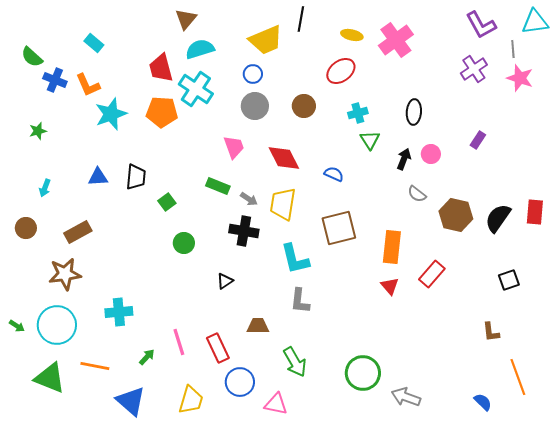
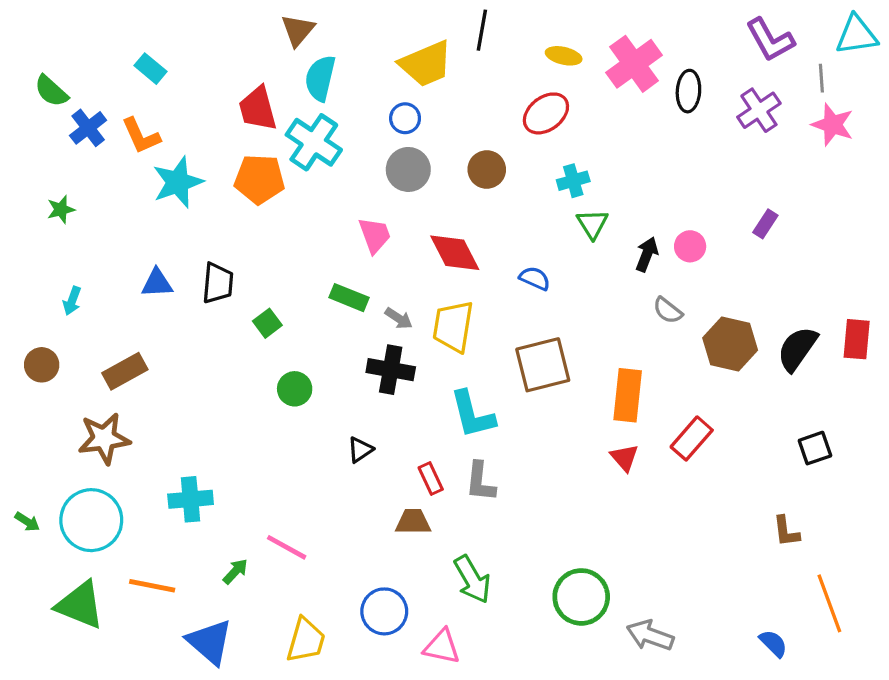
cyan semicircle: (200, 49) -> (320, 78), turned -60
blue cross: (55, 80) -> (88, 128), turned 30
black ellipse: (414, 112) -> (688, 91), moved
pink line: (179, 342) -> (287, 547), turned -44
red rectangle: (218, 348) -> (431, 478), moved, size x0.7

